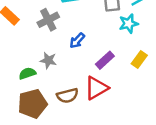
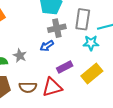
gray cross: (48, 20) -> (57, 28), moved
yellow rectangle: (139, 59) -> (92, 74), size x1.5

